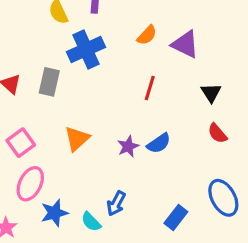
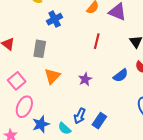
blue cross: (86, 50) -> (55, 19), size x0.7
gray rectangle: (49, 82) -> (40, 49), moved
blue semicircle: (159, 143) -> (121, 75), moved
blue rectangle: (176, 217) -> (99, 121), moved

